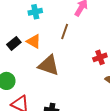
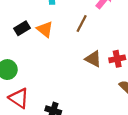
brown triangle: (49, 65) -> (93, 59), moved, size x0.7

